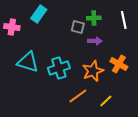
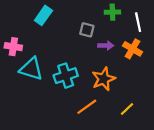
green cross: (94, 18) -> (112, 12), moved
pink cross: (12, 27) -> (13, 47), moved
orange cross: (119, 64) -> (132, 49), moved
yellow line: (106, 101) -> (127, 109), moved

